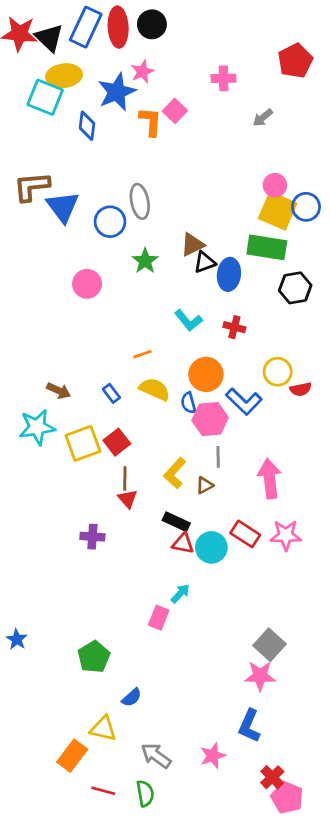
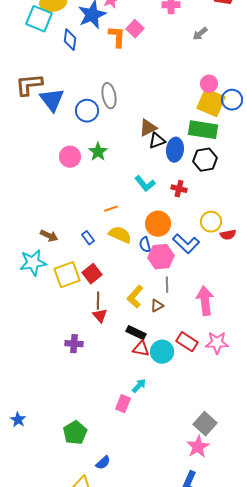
green star: (145, 261) -> (98, 152), moved
black hexagon: (295, 288) -> (205, 160), moved
pink star: (260, 676) -> (198, 447), turned -30

